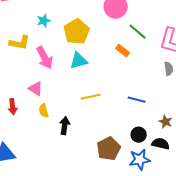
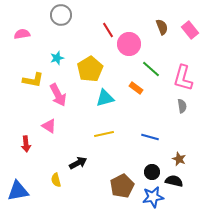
cyan triangle: (79, 61) -> (105, 98), moved
yellow semicircle: (44, 111) -> (56, 180), moved
black arrow: (65, 126) -> (78, 163), turned 54

